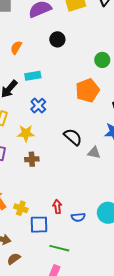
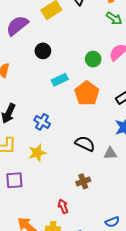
cyan rectangle: (33, 76) -> (60, 80), moved
brown cross: (32, 159) -> (83, 181), moved
red arrow: (57, 207) -> (63, 206), moved

